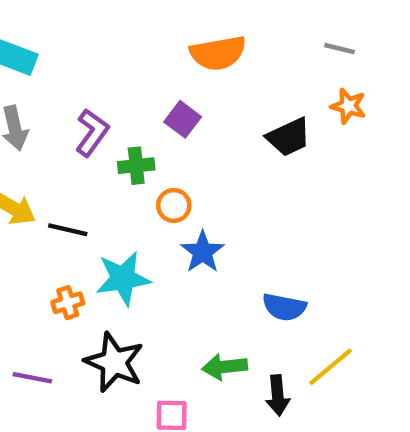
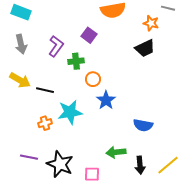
orange star: (348, 106) -> (151, 23), moved
purple square: (183, 119) -> (89, 35), moved
black star: (114, 362) -> (60, 164), moved
yellow line: (331, 367) -> (168, 165), moved

